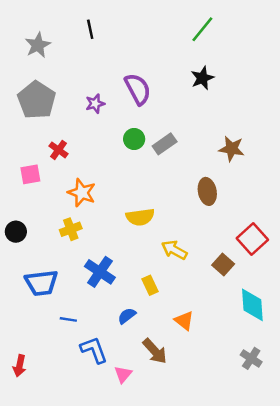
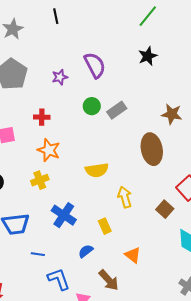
red cross: (59, 150) -> (42, 117), moved, turned -35
brown ellipse: (207, 191) -> (152, 149), size x1.4
yellow arrow: (174, 250) -> (125, 197), turned 45

